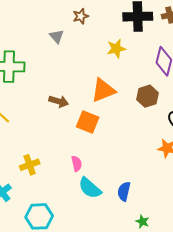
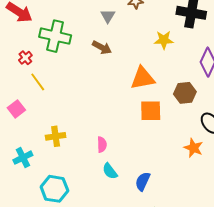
brown arrow: (59, 101) -> (102, 47), moved
orange square: (88, 122) -> (151, 111), moved, turned -35
cyan semicircle: (90, 188) -> (110, 171), size x0.7

